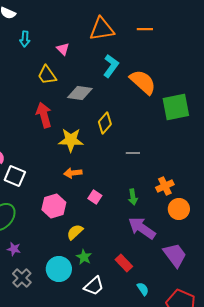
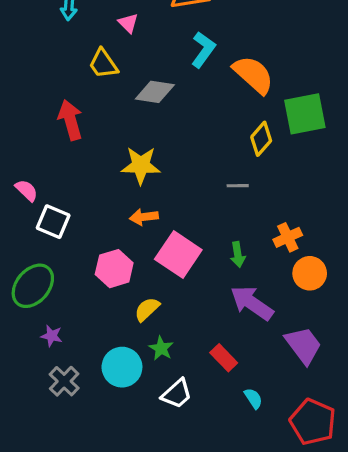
red arrow: (44, 115) -> (70, 120), moved
yellow diamond: (105, 123) -> (261, 139), moved
pink square: (95, 197) -> (178, 255), size x2.0

